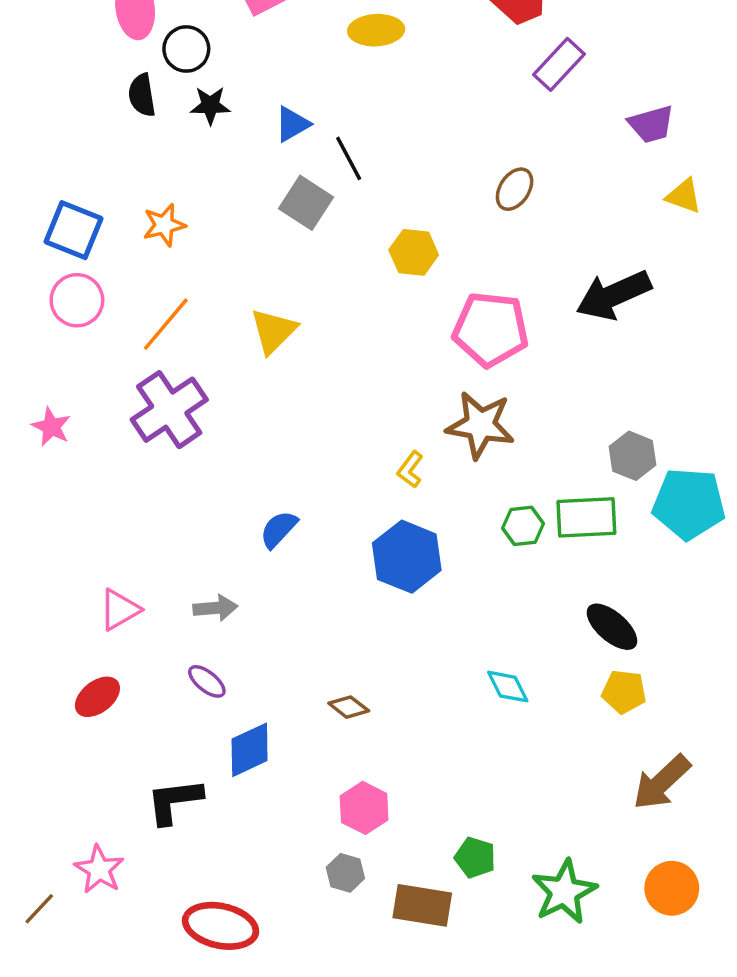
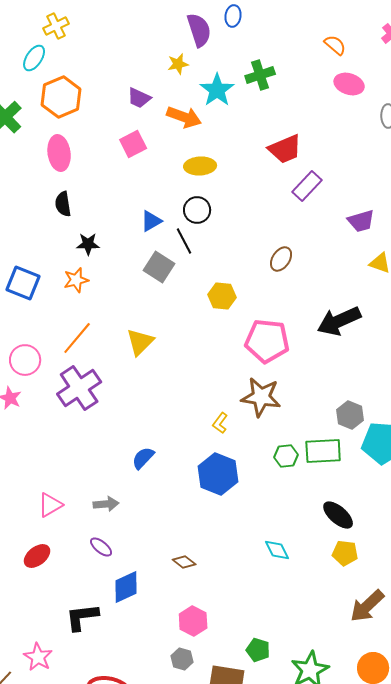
black circle: (186, 49) -> (197, 210), moved
black star: (210, 105) -> (88, 244), moved
pink circle: (77, 300) -> (25, 360), moved

